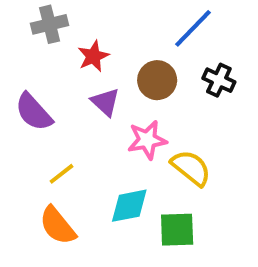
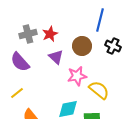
gray cross: (50, 24) -> (28, 34), moved
blue line: (193, 28) -> (100, 20), turned -30
yellow line: (62, 174) -> (17, 93), moved

